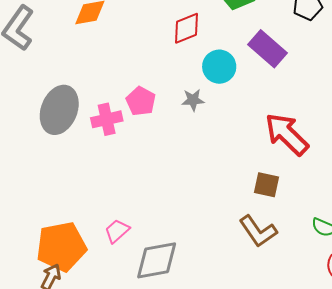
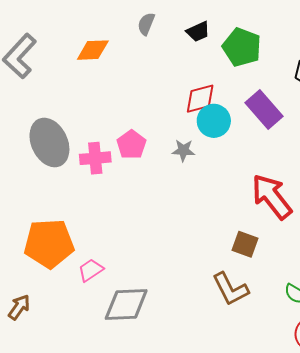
red diamond: (186, 28) -> (200, 99), moved
gray ellipse: (59, 110) -> (49, 143), turned -54
orange pentagon: (61, 247) -> (49, 244), moved

